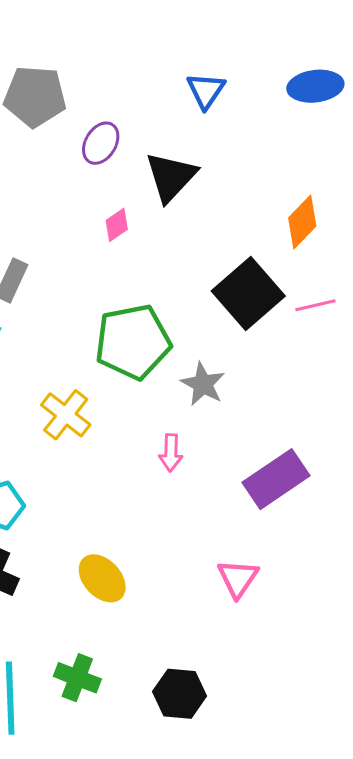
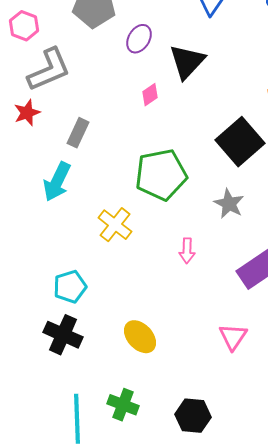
gray star: (203, 384) -> (229, 204), moved

